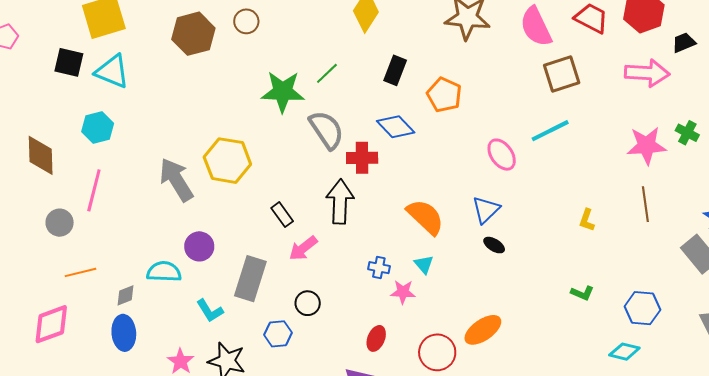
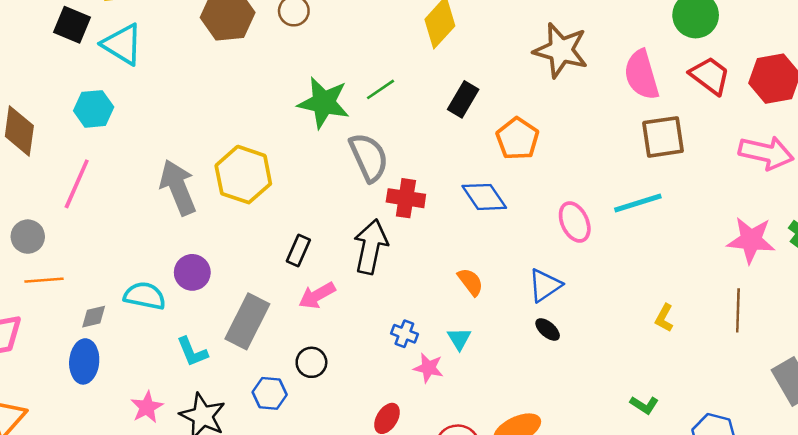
blue diamond: (396, 127) -> (484, 197), moved
black rectangle: (282, 215) -> (298, 251), turned 50
orange semicircle: (425, 217) -> (470, 282), size x0.6
gray circle: (60, 223) -> (28, 237), moved

